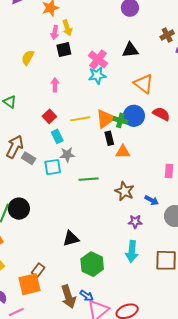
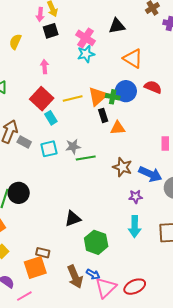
red square: (49, 116) -> (42, 99), size x1.6
gray star: (67, 155) -> (73, 147), moved
blue arrow: (152, 200) -> (150, 174), size x1.6
brown rectangle: (38, 270) -> (43, 253), turned 72

